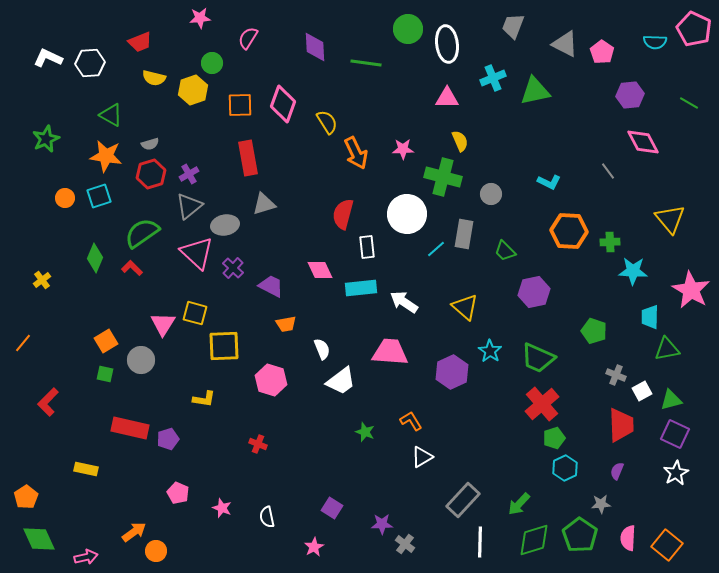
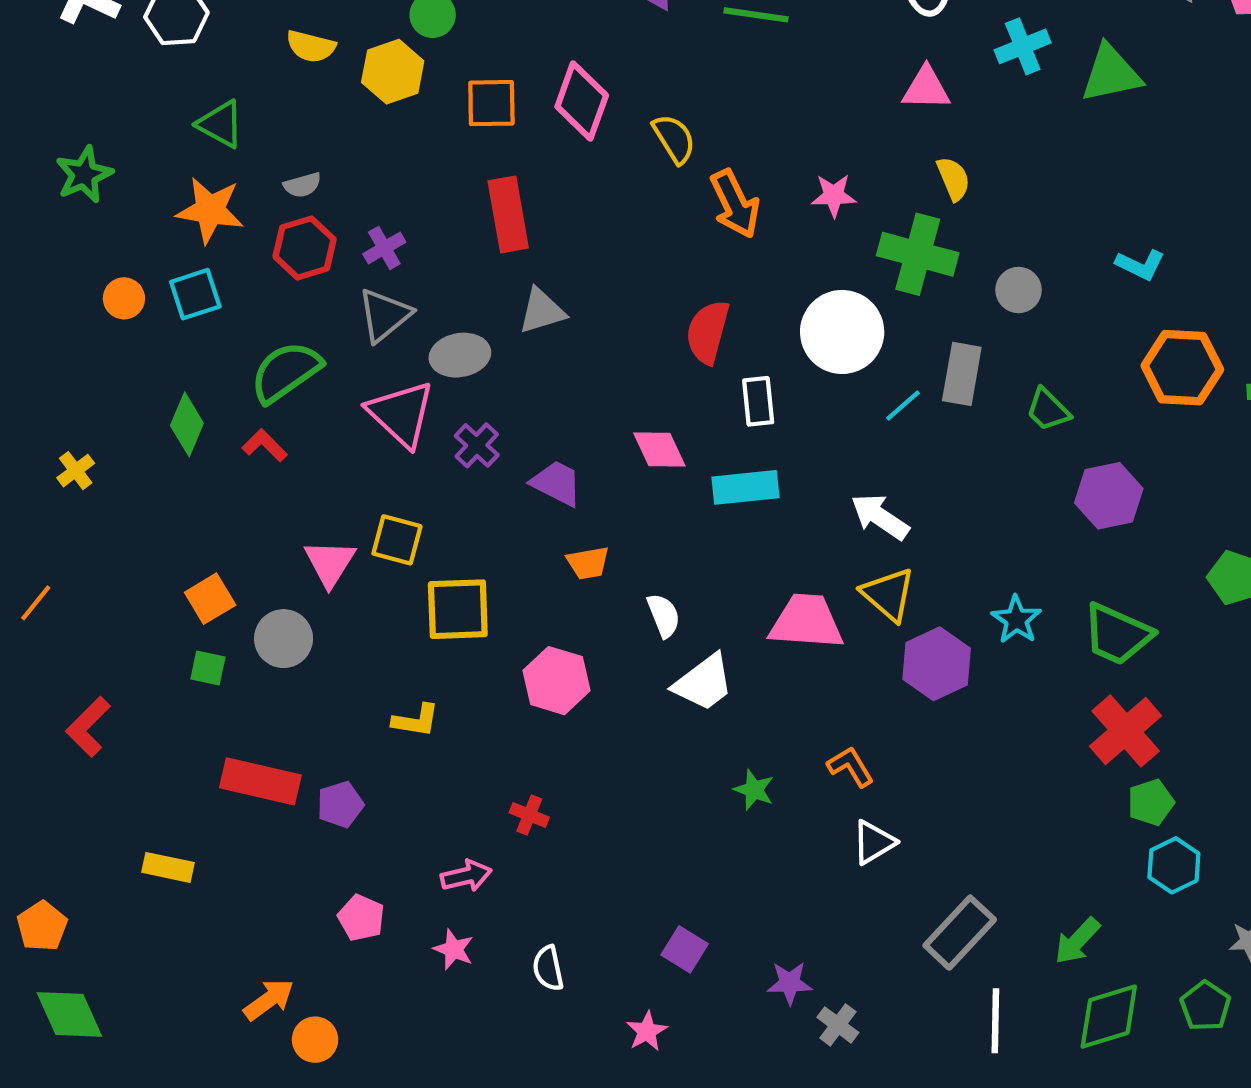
white arrow: (404, 302) -> (880, 517), moved
yellow triangle: (465, 307) -> (888, 594), moved
green pentagon: (580, 535) -> (1205, 1006), size x0.7
pink arrow: (86, 557) -> (466, 876), moved

